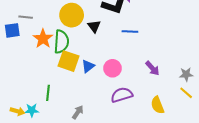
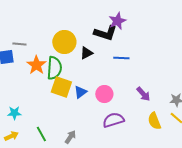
black triangle: (94, 26) -> (86, 53), turned 40
green line: (48, 93) -> (41, 134), moved, turned -35
yellow semicircle: (157, 105) -> (154, 121), moved
cyan star: (32, 110) -> (14, 113), moved
yellow arrow: (17, 111) -> (11, 136), turned -40

